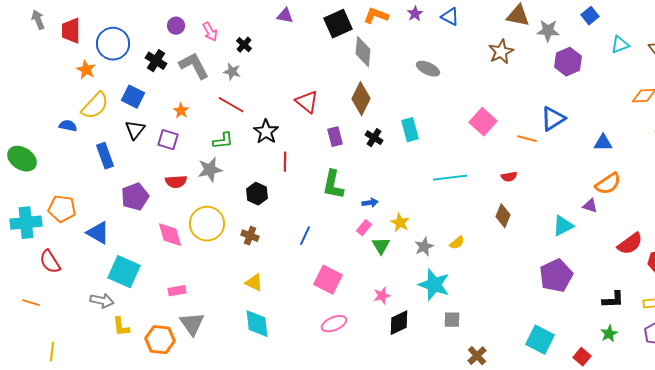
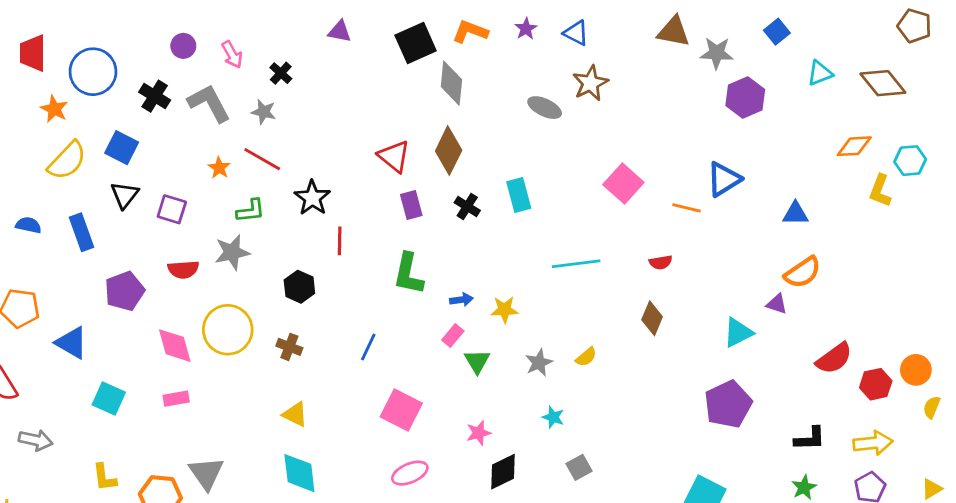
brown star: (501, 52) -> (590, 83), moved
red triangle: (307, 102) -> (394, 156), moved
orange star: (181, 111) -> (219, 168), moved
blue semicircle: (68, 126) -> (28, 225), moved
yellow star: (400, 223) -> (504, 310), moved, turned -30
cyan square: (124, 272) -> (109, 399), size x0.7
cyan star: (434, 285) -> (553, 417), size x0.5
pink rectangle: (177, 291) -> (176, 399), moved
gray arrow: (102, 301) -> (36, 440), moved
gray square: (452, 320) -> (579, 467), turned -30

